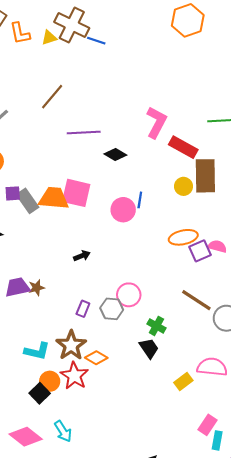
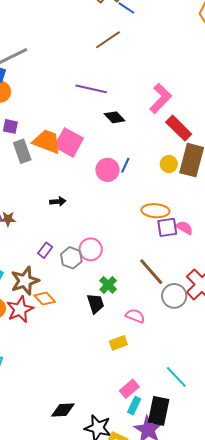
brown line: (52, 97) -> (108, 40), moved
gray rectangle: (28, 201) -> (22, 151), moved
pink semicircle: (212, 367) -> (135, 316), moved, size x0.7

